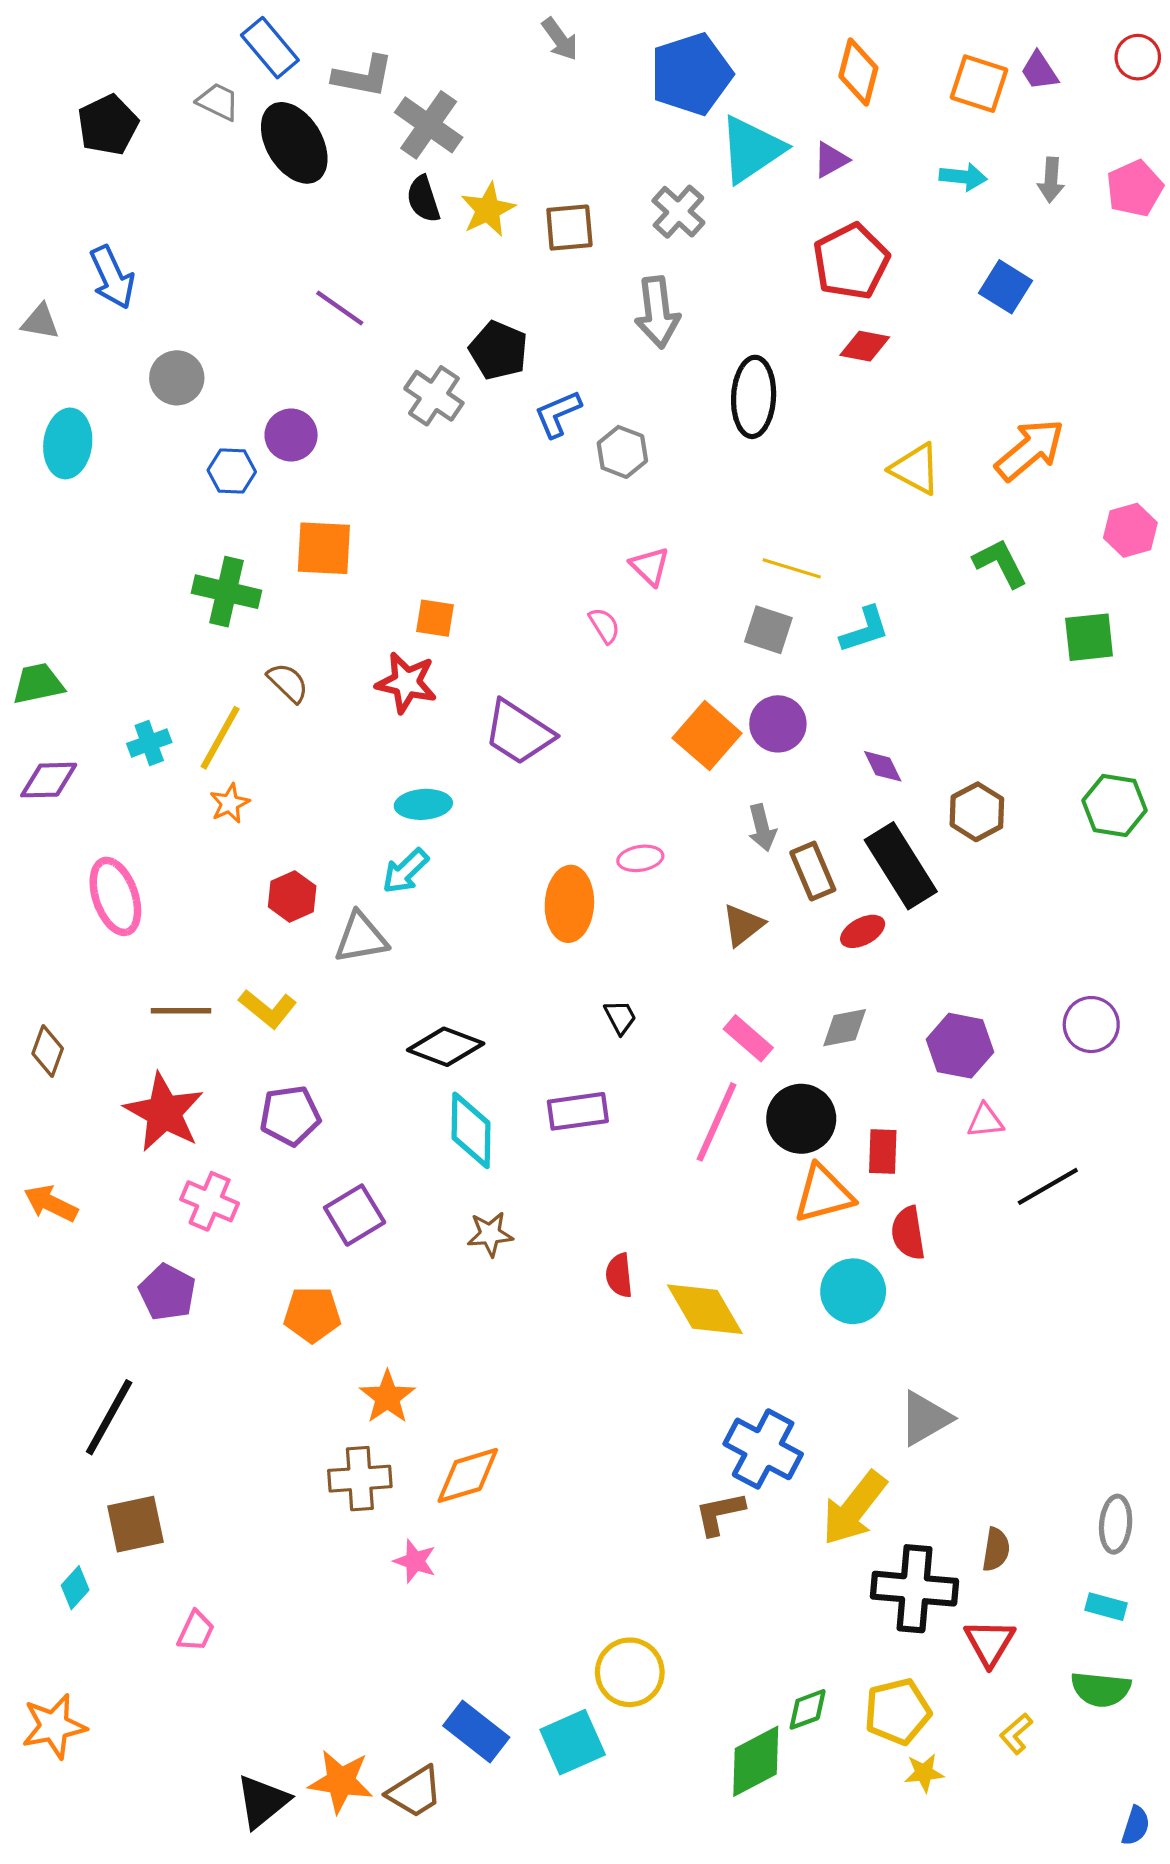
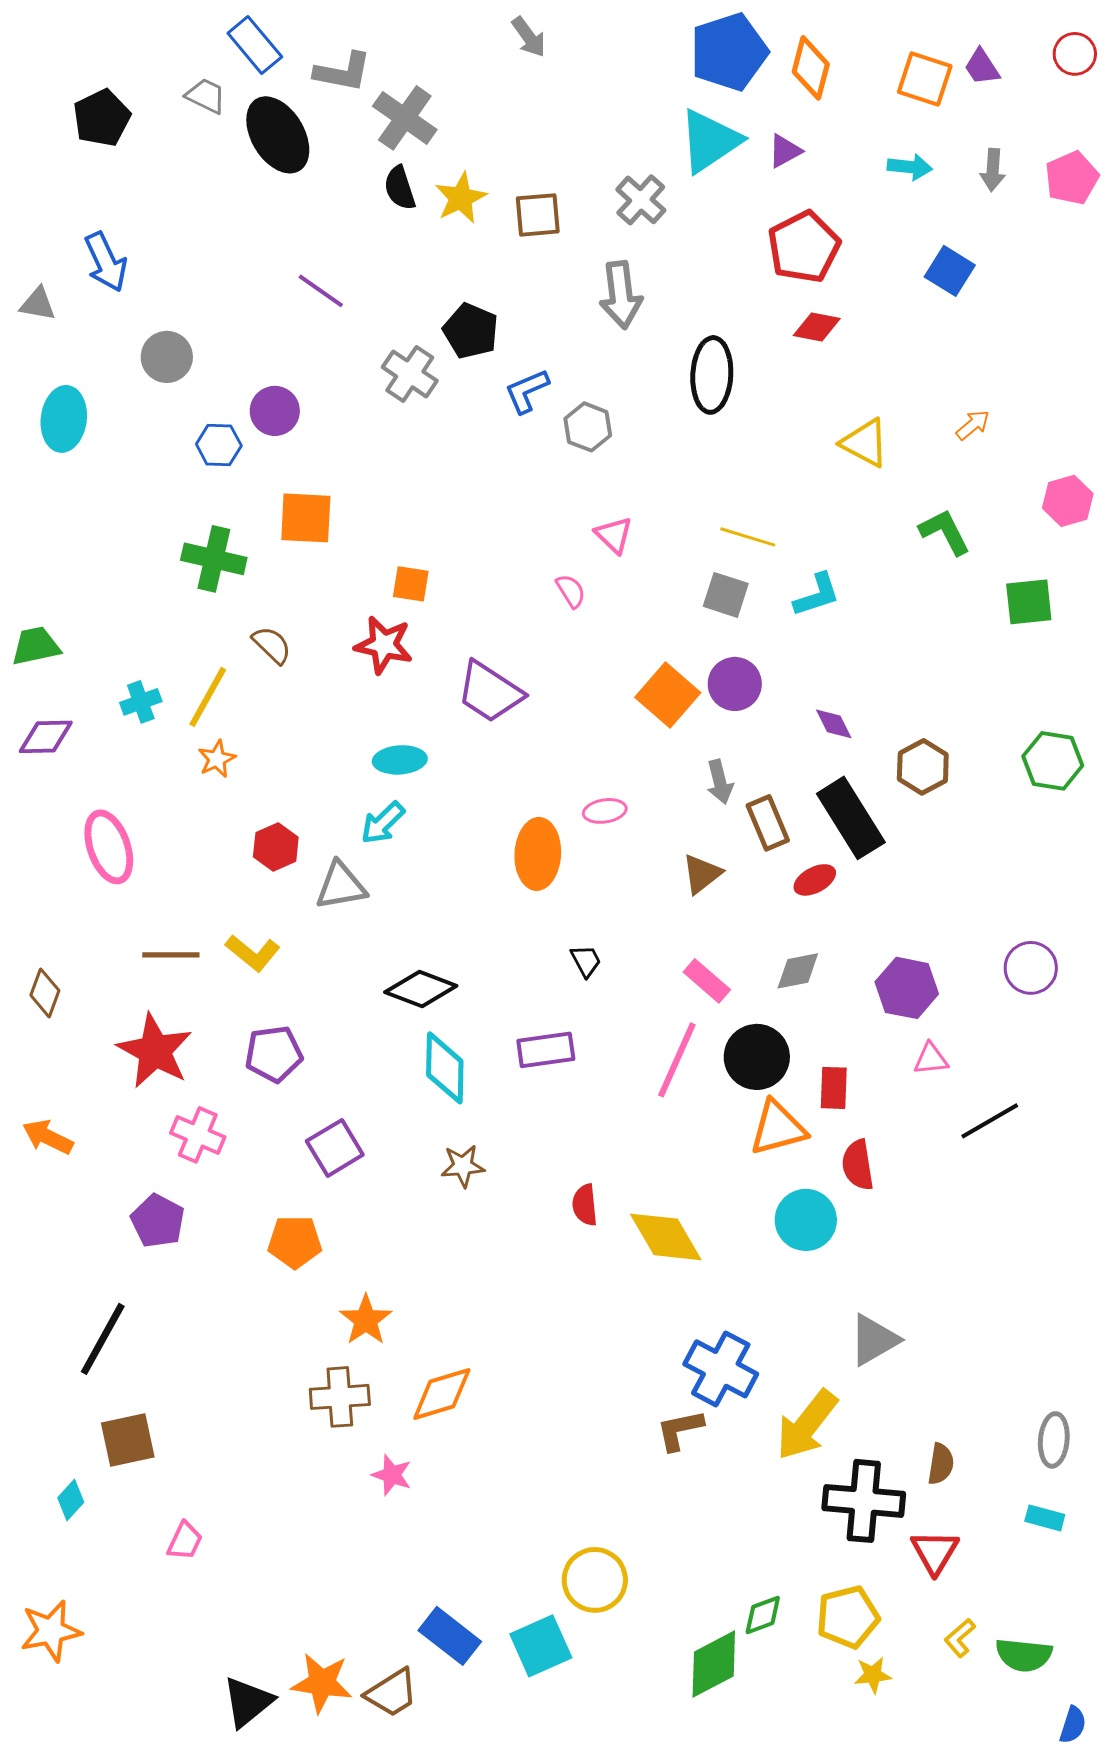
blue pentagon: (691, 74) -> (729, 52), moved
orange arrow: (1030, 450) -> (973, 425), size x0.5
green semicircle: (1101, 1689) -> (1024, 1655), moved

